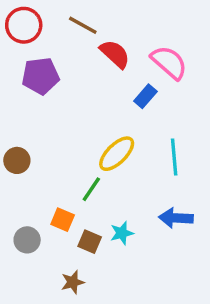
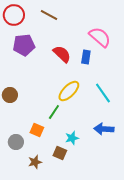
red semicircle: (115, 54) -> (62, 54), moved
blue rectangle: (145, 96) -> (86, 57), turned -32
cyan line: (174, 157) -> (103, 93), turned -30
brown square: (90, 242) -> (60, 153), moved
brown star: (73, 282) -> (35, 162), moved

